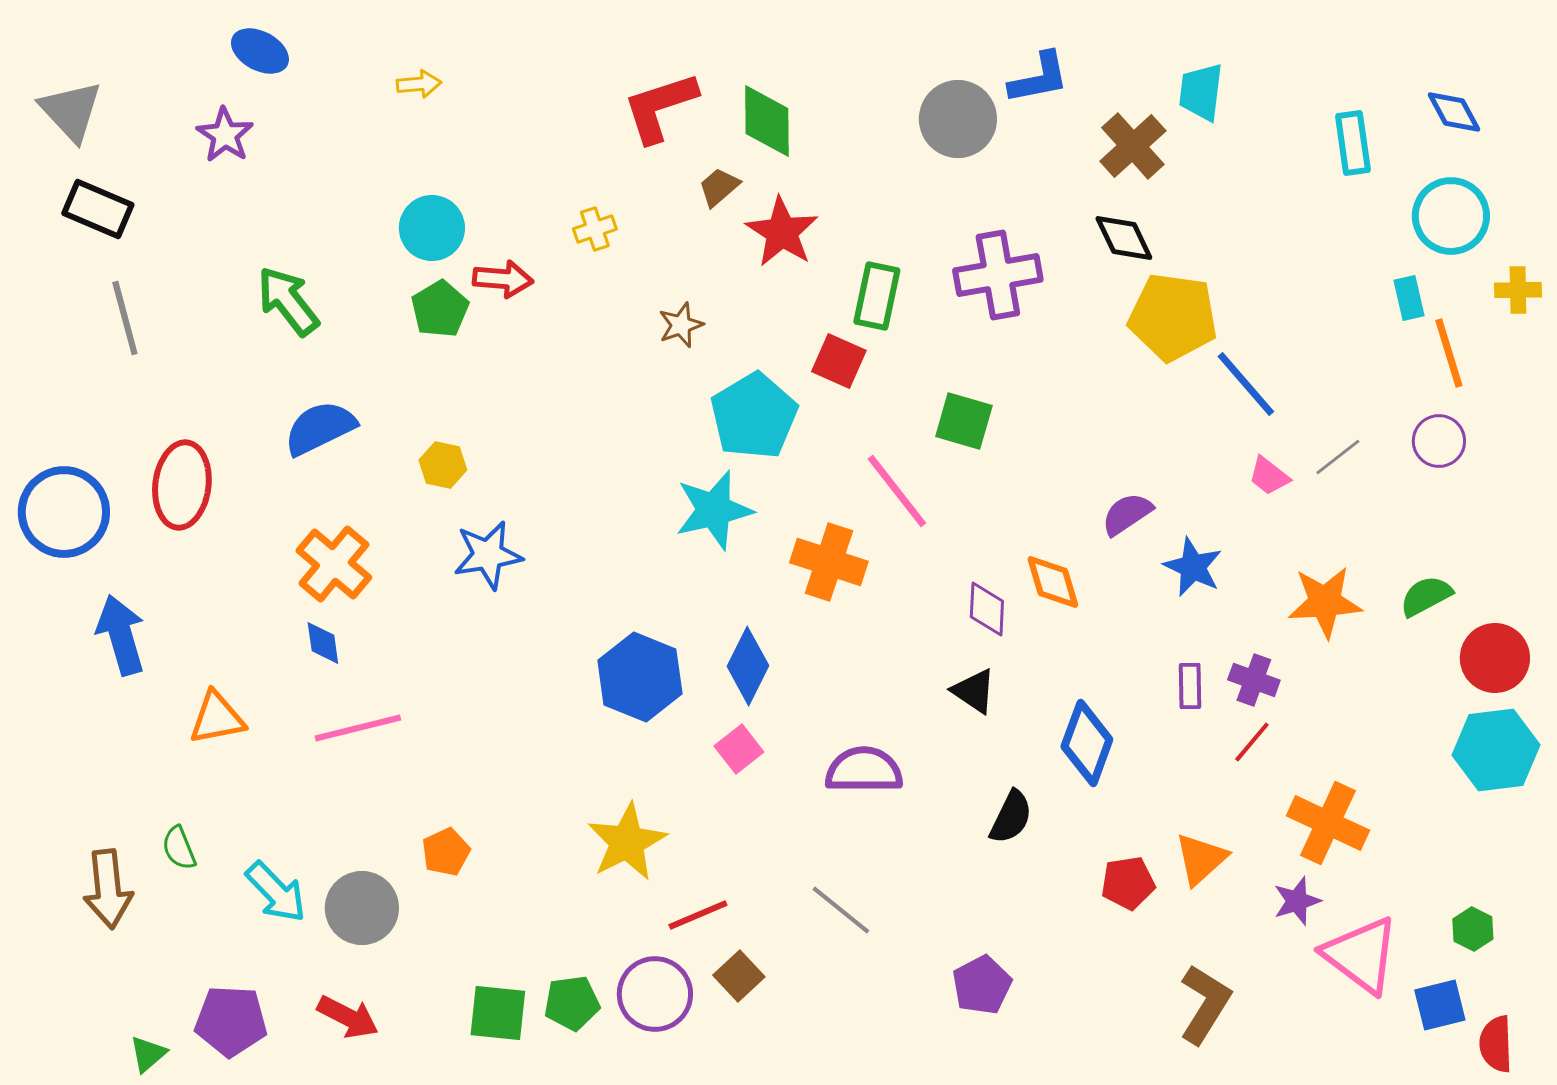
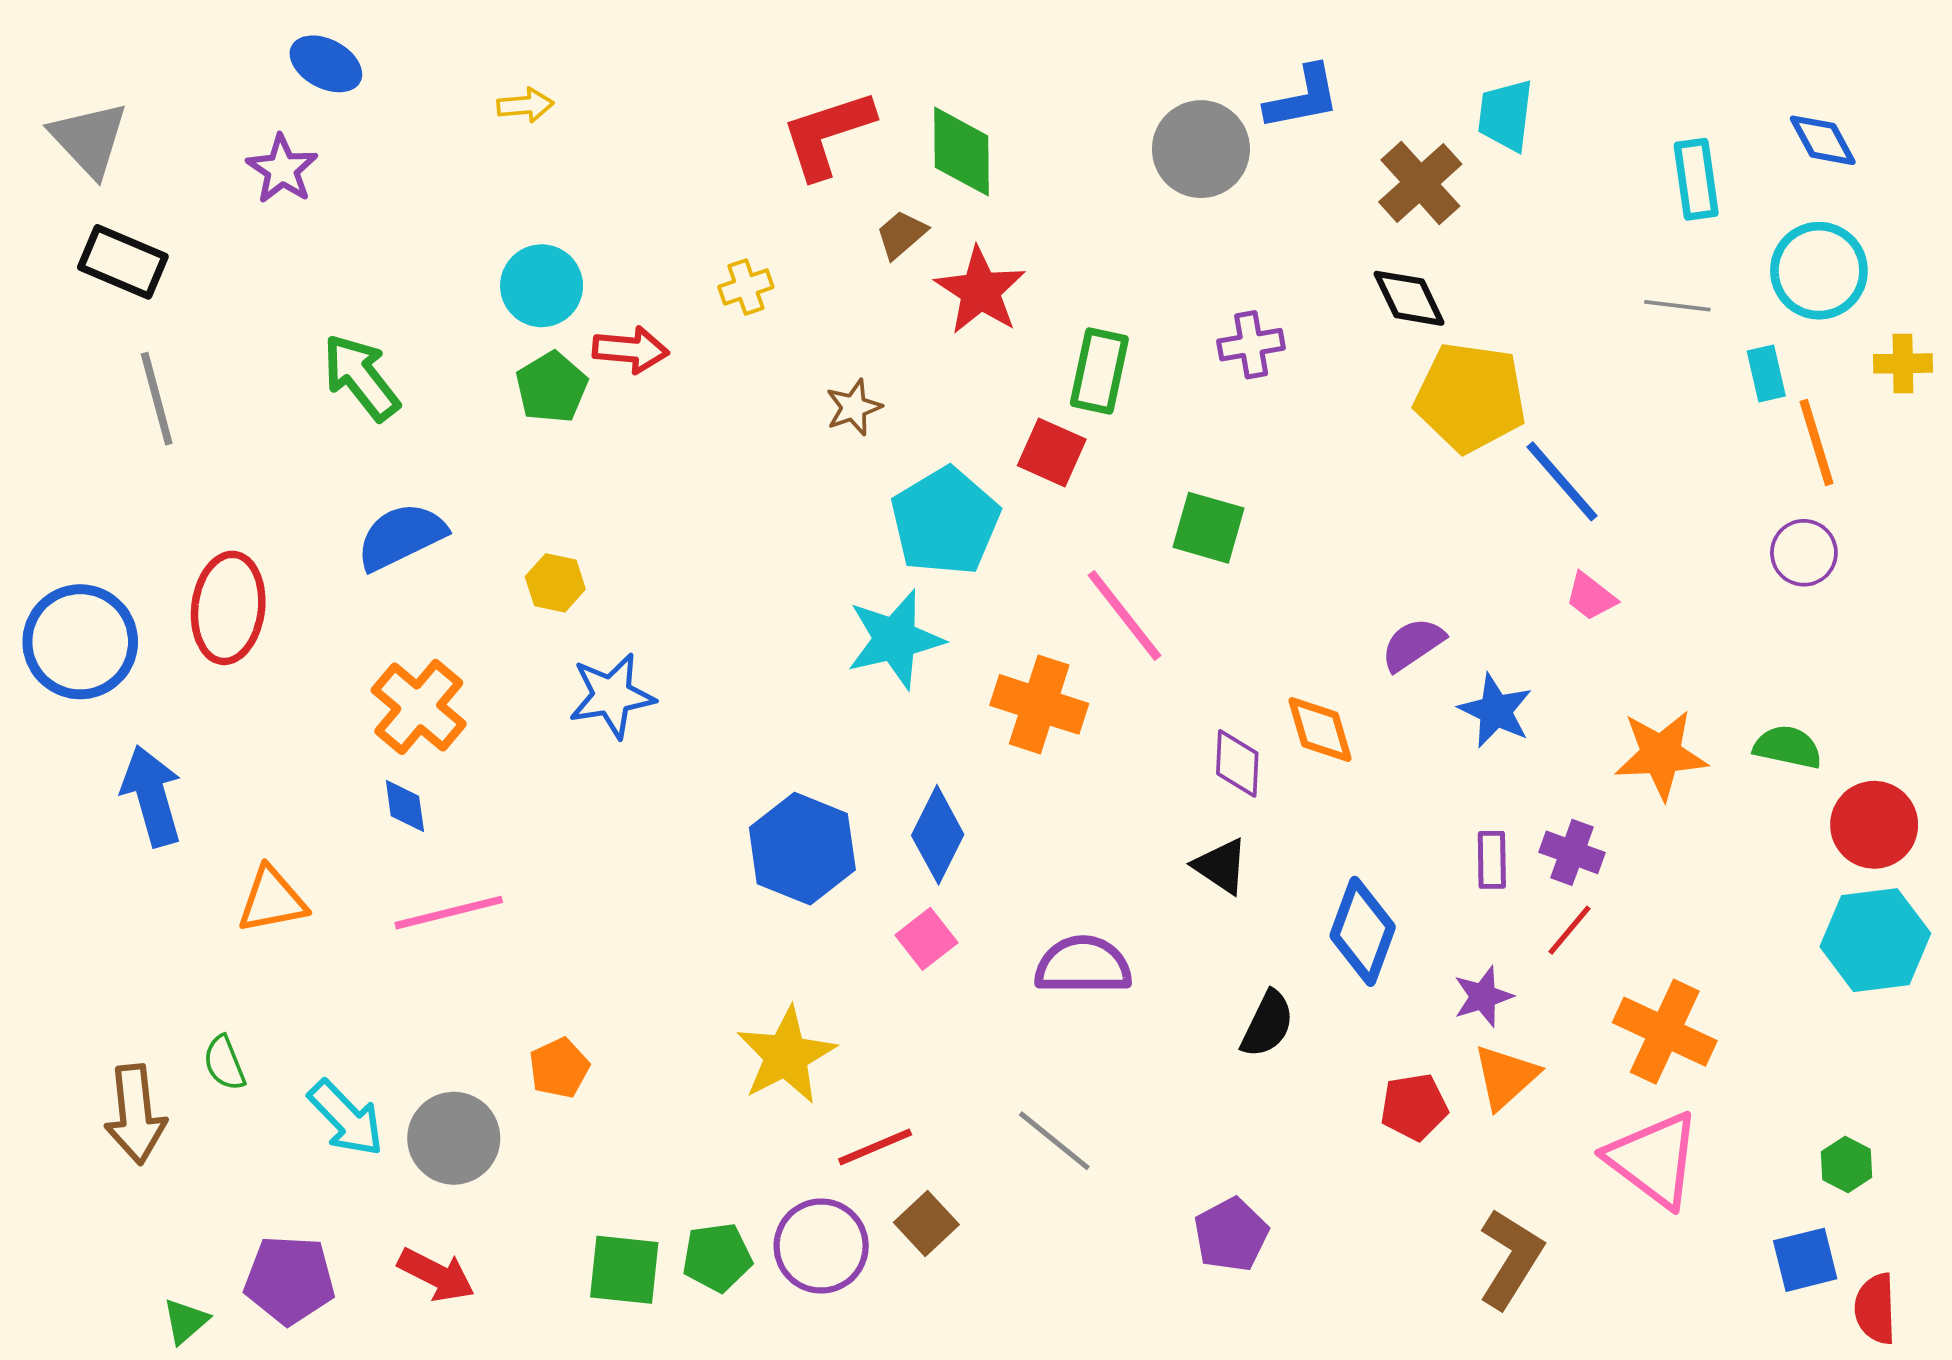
purple cross: (998, 275) -> (1251, 345), size x0.6
gray line: (1338, 457) -> (1677, 306), moved, turned 45
green semicircle: (1426, 596) -> (1788, 747), turned 40
purple star: (1297, 901) -> (1483, 997), moved
pink triangle: (1361, 955) -> (1653, 1160), moved

